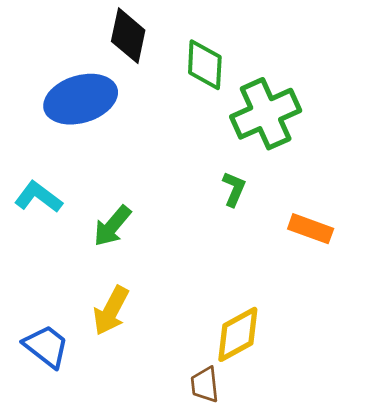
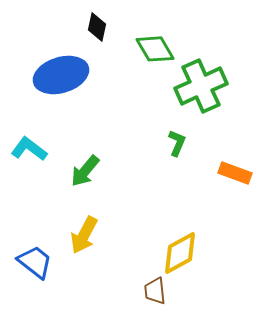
black diamond: (128, 36) -> (97, 27), size x0.7
green diamond: (205, 65) -> (155, 49), turned -33

